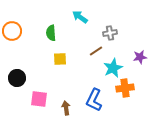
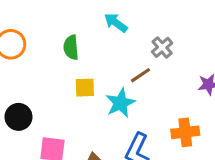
gray cross: (110, 33) -> (162, 47), turned -32
cyan star: (113, 68) -> (120, 103), moved

